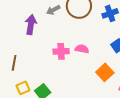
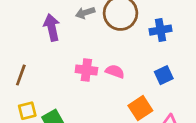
purple arrow: (31, 25) -> (52, 27), turned -30

